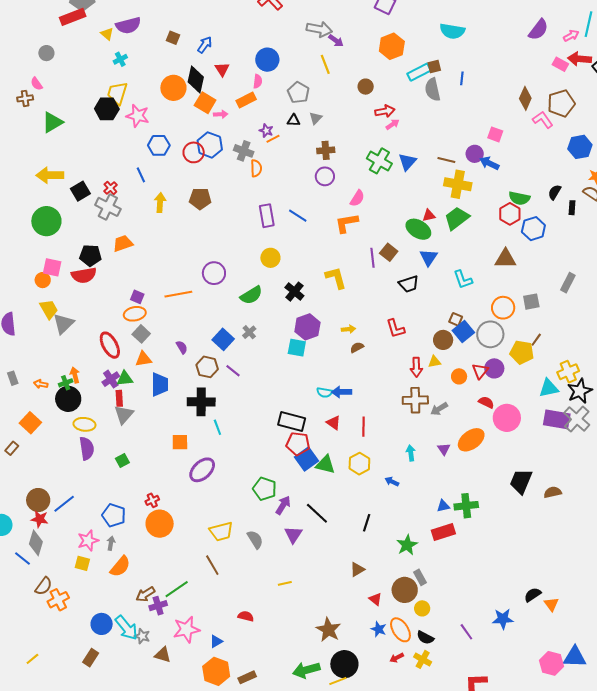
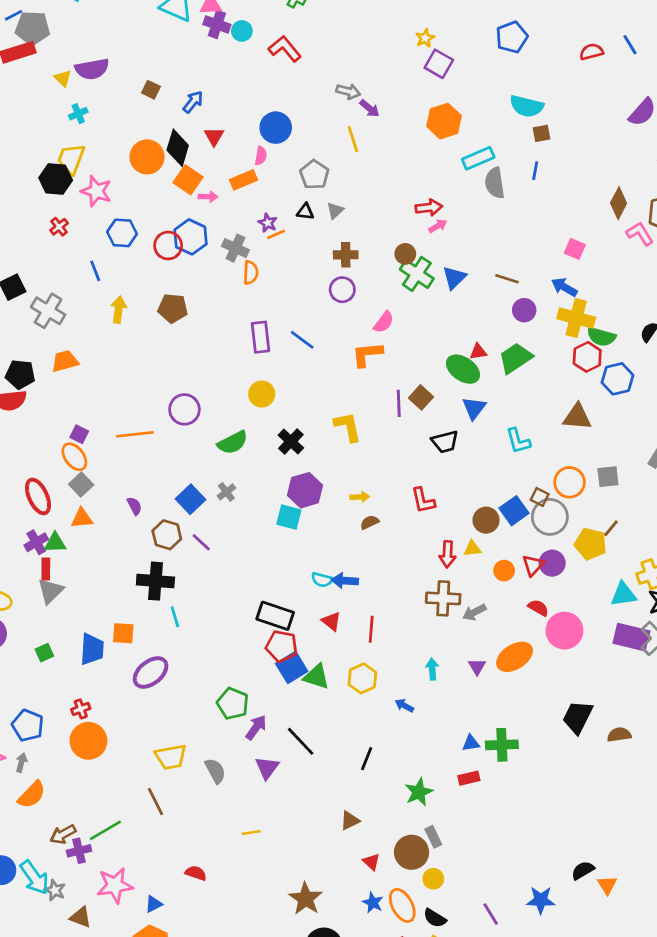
gray arrow: (319, 29) -> (348, 91), size x0.7
brown square: (434, 67) -> (542, 133), moved
brown circle: (366, 87) -> (405, 254), moved
purple circle: (475, 154) -> (524, 310), moved
yellow cross: (458, 184) -> (576, 318), moved
red cross: (110, 188) -> (59, 227), moved
orange ellipse: (135, 314) -> (74, 457), turned 60
brown square: (456, 319) -> (540, 497), moved
blue trapezoid: (160, 385) -> (92, 649), moved
red rectangle: (443, 532) -> (469, 778), size x0.7

